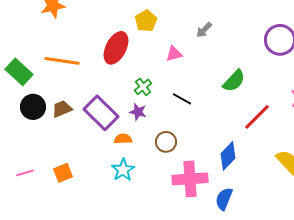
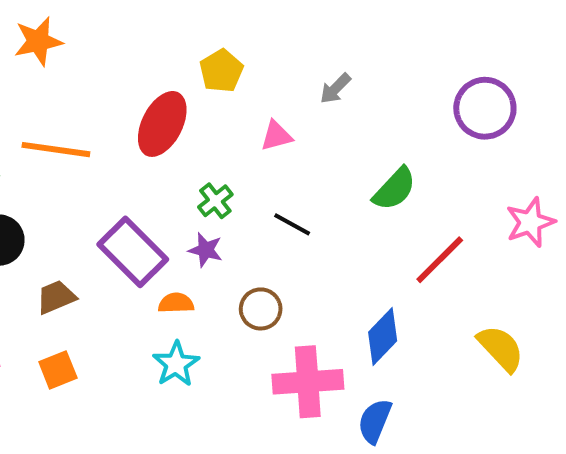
brown trapezoid: (62, 109) -> (56, 297), moved

